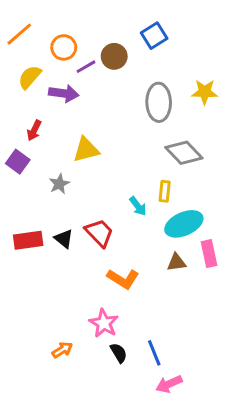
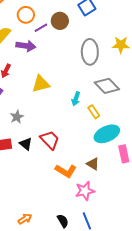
gray star: (59, 184) -> (17, 117), moved
yellow rectangle: (165, 191) -> (94, 112), turned -40
cyan arrow: (138, 206) -> (76, 99), moved, turned 56
brown triangle: (176, 262) -> (93, 164), moved, turned 40
pink star: (104, 323) -> (85, 191), moved, turned 30

